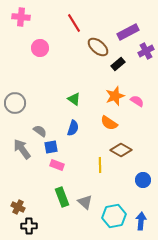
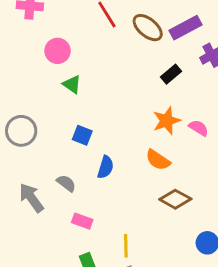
brown ellipse: (98, 47) -> (148, 28), moved
green triangle: (74, 99) -> (72, 84), moved
gray semicircle: (40, 131) -> (66, 183), moved
blue square: (51, 147) -> (82, 135), moved, turned 32
yellow line: (100, 165) -> (126, 246), moved

